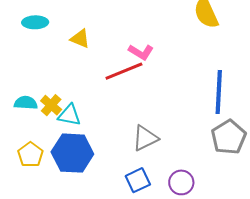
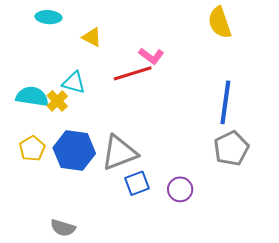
cyan semicircle: (26, 103) -> (32, 96), size x1.4
cyan triangle: (69, 115) -> (74, 83), moved
gray triangle: (145, 138) -> (119, 153), moved, size x1.4

